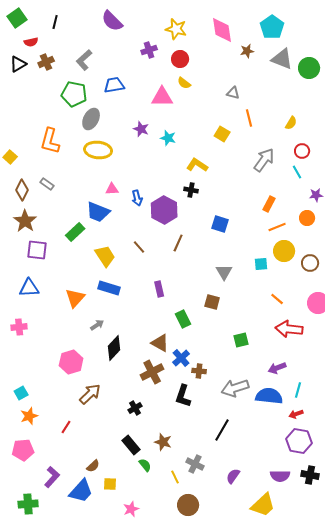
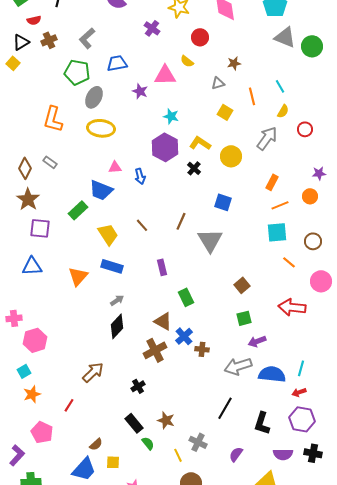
purple cross: (149, 50) -> (152, 28), turned -35
brown star: (247, 51) -> (234, 63), moved
red circle: (180, 59) -> (200, 37), moved
gray triangle: (233, 93) -> (218, 83), moved, turned -32
yellow semicircle: (291, 123) -> (283, 111), moved
purple star: (141, 129) -> (140, 91), moved
yellow square: (10, 157) -> (13, 63), moved
cyan line: (297, 172) -> (280, 86), moved
black cross: (191, 190) -> (194, 168), turned 32
purple hexagon: (164, 210) -> (165, 147), moved
yellow circle: (284, 251) -> (231, 156), moved
cyan square: (261, 264) -> (277, 232), moved, size x1.5
gray triangle: (224, 272) -> (210, 240), moved, size x1.5
orange line: (277, 299) -> (289, 262), moved
brown square: (212, 302) -> (242, 285), moved, turned 35
gray arrow: (97, 325) -> (117, 300), moved
pink cross: (19, 327) -> (14, 318), moved
pink hexagon: (71, 362) -> (35, 340), moved
purple arrow: (277, 368) -> (257, 341), moved
black L-shape: (183, 396) -> (262, 423), moved
pink pentagon: (23, 450) -> (42, 432), moved, turned 30
purple L-shape: (52, 477) -> (17, 455), moved

